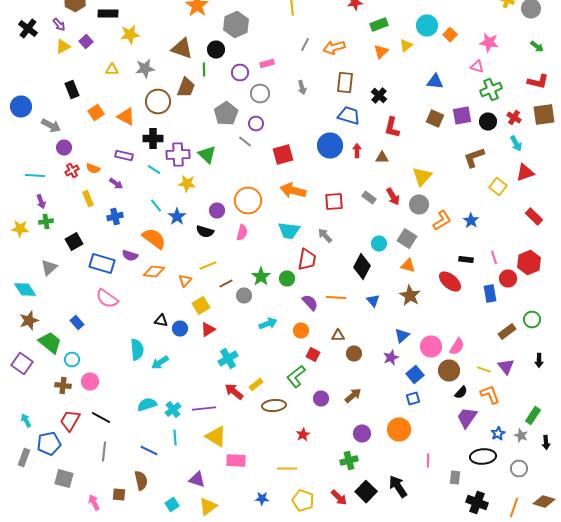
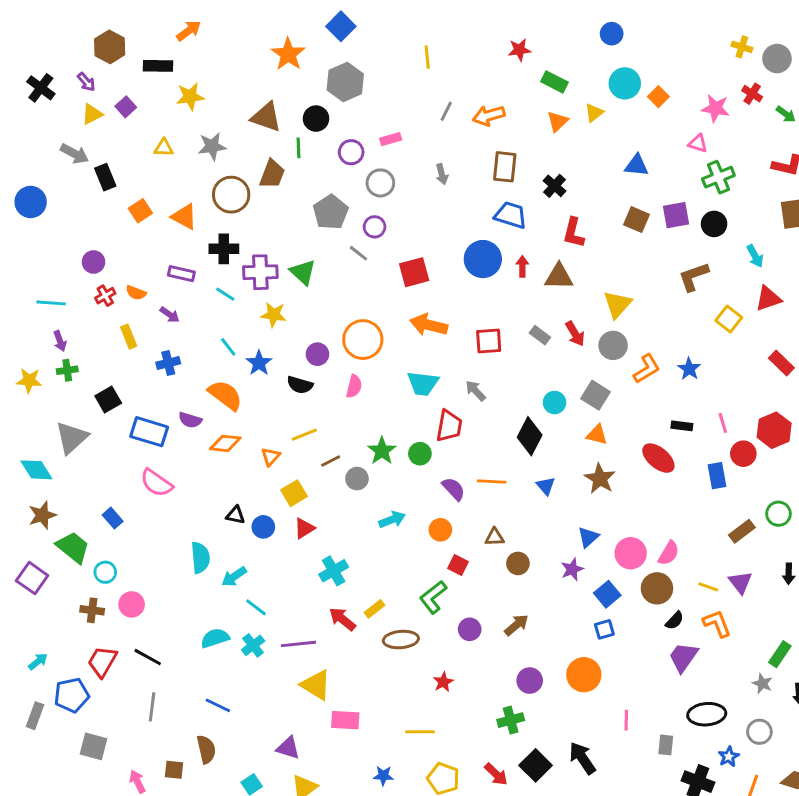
green rectangle: (379, 24) -> (555, 82), turned 48
red cross: (514, 118) -> (752, 94), moved
gray arrow: (51, 126) -> (75, 154), moved
brown triangle: (382, 158) -> (559, 277), size x1.5
gray triangle: (49, 268) -> (72, 438), size x1.4
cyan arrow: (26, 420) -> (38, 662), turned 80
blue star: (498, 434) -> (729, 757), moved
cyan line: (175, 438) -> (256, 607), moved, turned -49

